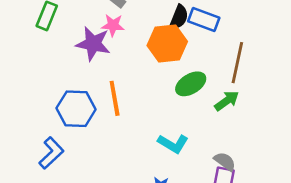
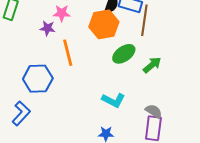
purple star: (93, 44) -> (47, 28), size x0.6
brown line: (237, 63) -> (144, 20), moved
orange line: (115, 98) -> (68, 53), moved

